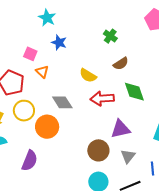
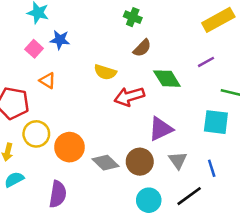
green cross: (110, 36) -> (133, 17), moved
pink square: (30, 54) -> (34, 49), moved, turned 32
gray diamond: (62, 102) -> (105, 163), moved

